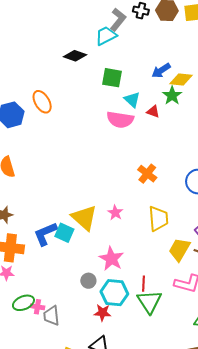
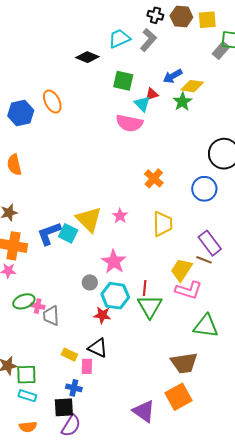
gray L-shape: (118, 20) -> (148, 40), moved
red triangle: (153, 112) -> (152, 94), moved, turned -40
yellow trapezoid: (179, 250) -> (181, 270), moved

